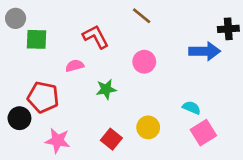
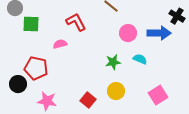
black cross: (228, 29) -> (177, 16), turned 35
pink circle: (144, 62) -> (128, 33), moved
green star: (106, 89) -> (113, 62), moved
cyan semicircle: (192, 108) -> (140, 59), moved

